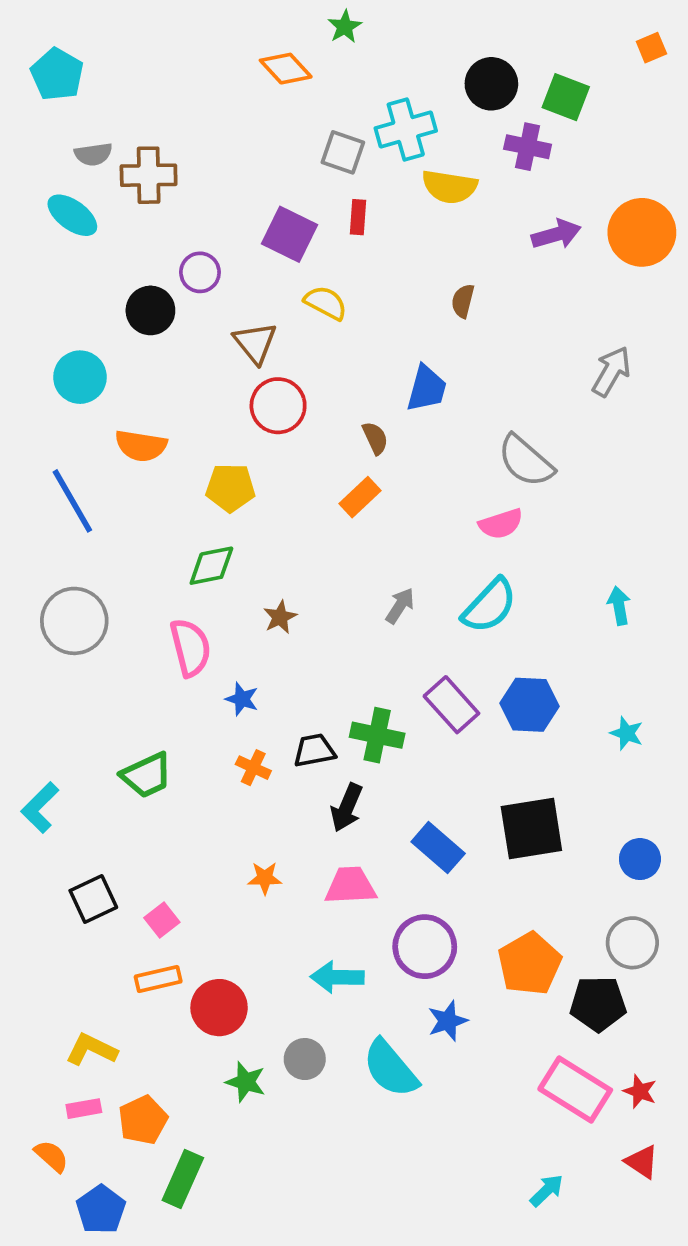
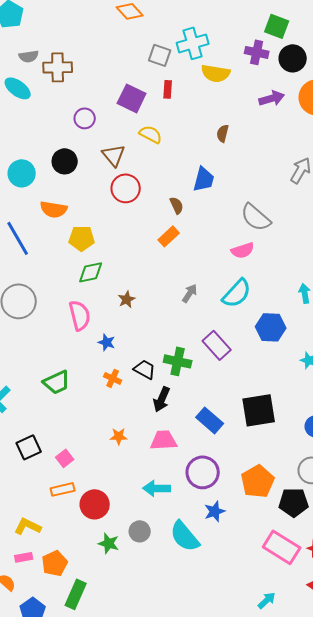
black circle: (491, 84) -> (293, 58), moved
black circle: (150, 310) -> (65, 161), moved
yellow pentagon: (230, 488) -> (82, 238), moved
blue hexagon: (529, 705) -> (271, 327), moved
black trapezoid: (314, 750) -> (145, 369), turned 40

